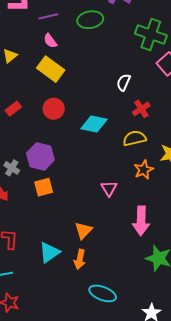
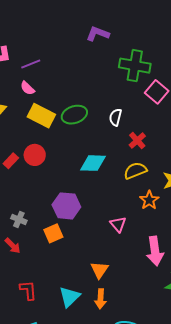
green ellipse: (90, 20) -> (74, 115), moved
pink semicircle: (50, 41) -> (27, 88), moved
red circle: (54, 109) -> (35, 155), moved
purple hexagon: (40, 156) -> (66, 206), moved

